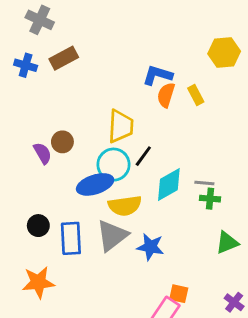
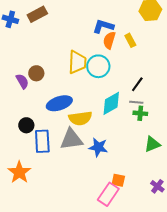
black line: (143, 156) -> (137, 84), moved
cyan circle: (114, 165) -> (98, 66), moved
black circle: (38, 226) -> (26, 125), moved
gray triangle: (112, 236) -> (71, 139), turned 30
orange star: (38, 282) -> (19, 172), turned -30

